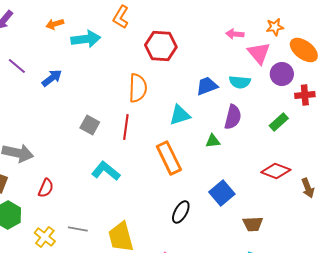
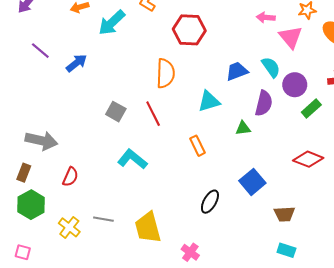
cyan arrow: (86, 39) -> (112, 23), turned 144
purple circle: (282, 74) -> (295, 85), moved
cyan semicircle: (240, 82) -> (271, 67), turned -130
red line: (126, 127) -> (153, 114), turned -35
orange rectangle: (169, 158) -> (198, 146), size x0.6

